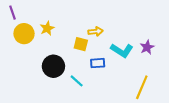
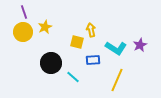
purple line: (12, 13) -> (24, 12), moved
yellow arrow: (96, 32) -> (91, 30), turned -96
yellow line: (142, 87) -> (117, 80), moved

